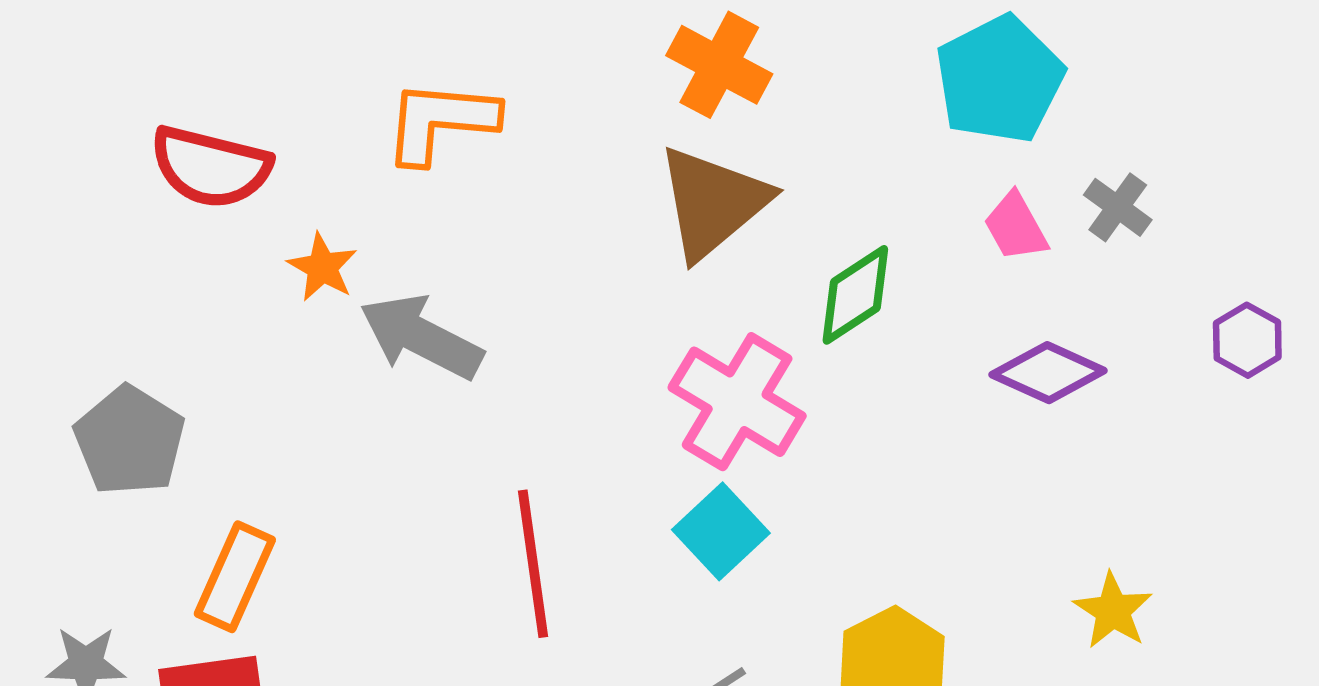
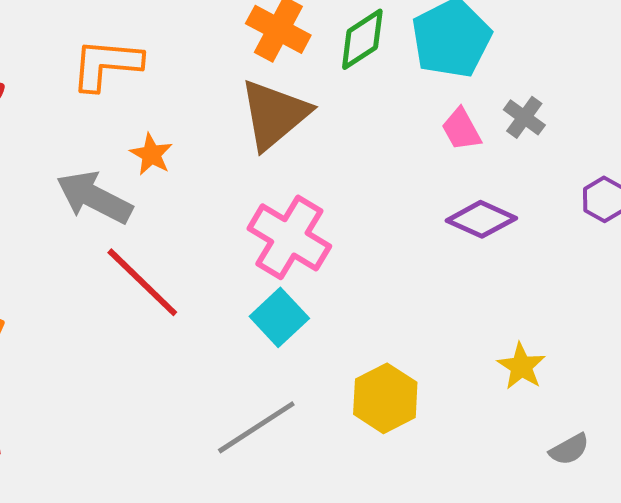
orange star: (322, 267) -> (151, 154), moved
green diamond: (855, 295) -> (362, 39), moved
red line: (533, 564) -> (142, 282), moved, turned -38

